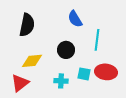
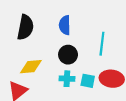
blue semicircle: (75, 19) -> (65, 25), moved, turned 30
cyan cross: (61, 81) -> (67, 79), moved

